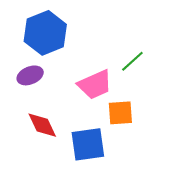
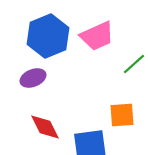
pink trapezoid: (95, 85) -> (97, 36), moved

